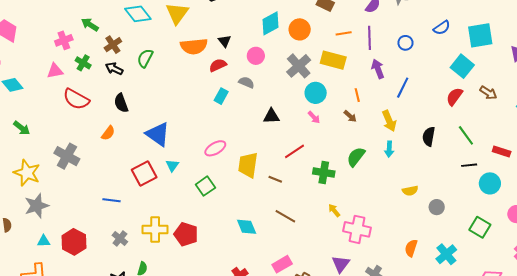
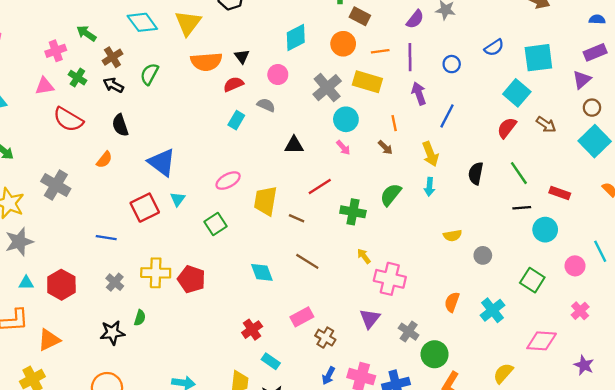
orange circle: (300, 29) -> (343, 44), moved

